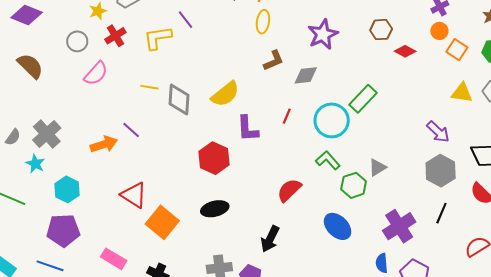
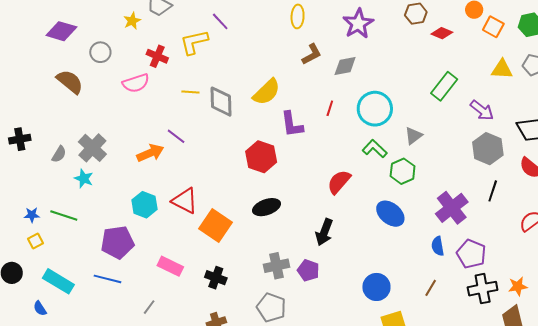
red cross: (115, 36) -> (157, 56), moved, turned -30
gray circle: (77, 41) -> (100, 52), moved
pink semicircle: (96, 73) -> (136, 83), turned 36
green rectangle: (363, 99) -> (444, 86), moved
gray triangle: (377, 167) -> (413, 136), moved
cyan hexagon: (67, 189) -> (144, 205), moved

